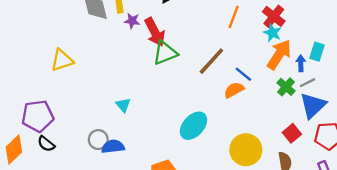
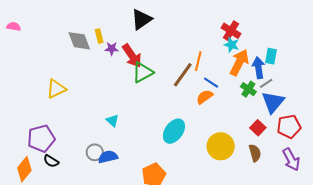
orange line: (234, 17) -> (198, 61), moved
blue arrow: (301, 63) -> (258, 68), size x1.5

